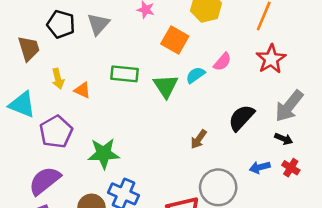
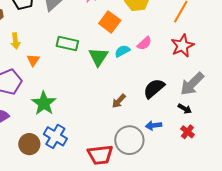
orange triangle: (82, 90) -> (33, 60), moved, turned 32
green star: (104, 154) -> (44, 103), turned 30
blue arrow: (260, 167) -> (154, 125), moved

